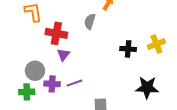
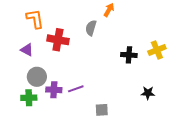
purple triangle: (63, 55) -> (27, 50), moved, turned -40
black star: (147, 87) -> (148, 93), size x0.6

